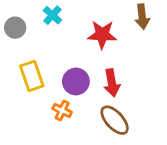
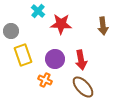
brown arrow: (142, 17) -> (103, 26), moved
gray circle: (15, 28) -> (11, 31), moved
red star: (102, 35) -> (61, 24), moved

